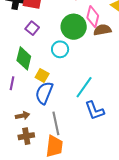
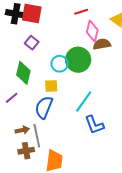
green circle: (74, 27) -> (78, 60), moved
yellow square: (42, 76) -> (51, 86), moved, turned -32
purple line: (12, 83) -> (12, 98), turned 40
gray line: (56, 123) -> (37, 136), moved

